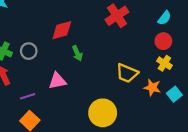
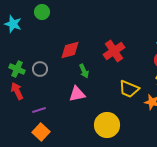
red cross: (117, 16) -> (114, 51), moved
pink triangle: (57, 81) -> (77, 94), moved

